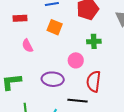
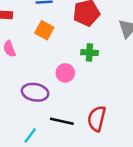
red semicircle: (94, 81) -> (97, 119), moved

